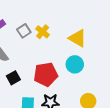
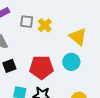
gray square: (24, 31) -> (27, 22), turned 32

